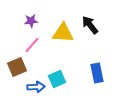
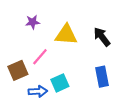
black arrow: (90, 25) -> (102, 37), moved
pink line: (32, 45) -> (40, 57), moved

